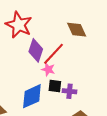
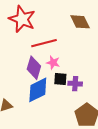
purple diamond: (36, 50) -> (34, 68), moved
red line: (54, 54) -> (44, 43), moved, turned 35

